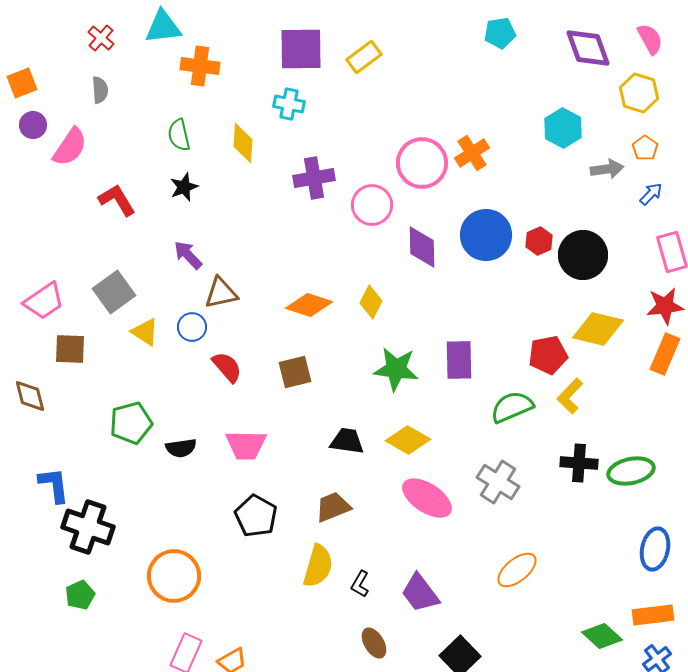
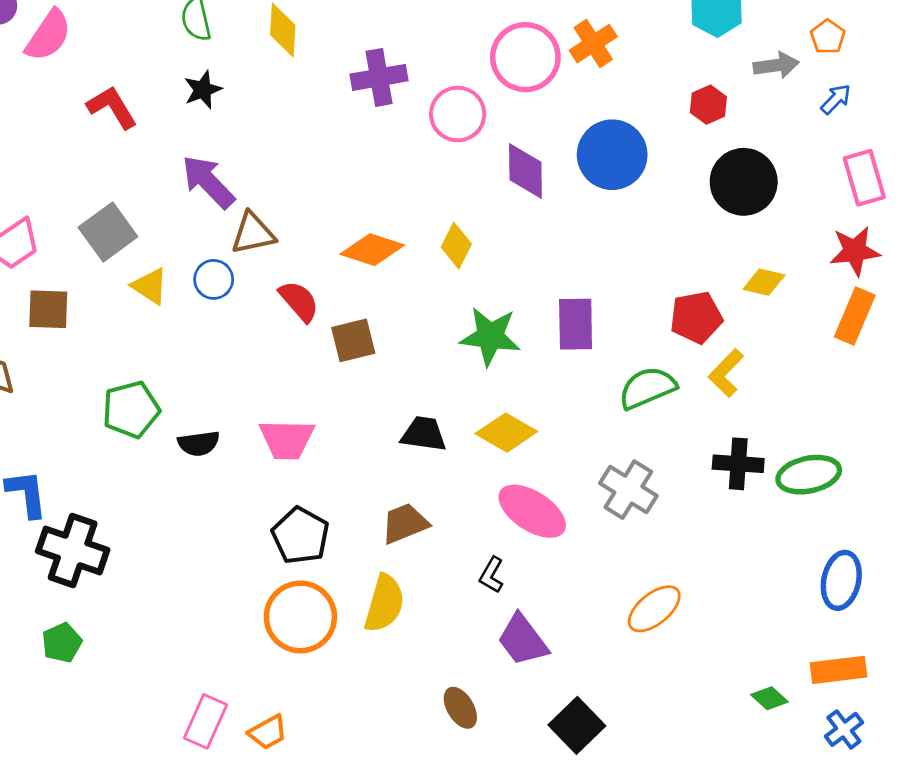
red hexagon: (539, 241) -> (708, 105), moved
purple arrow: (188, 255) -> (208, 182), size x1.4
yellow diamond: (598, 329) -> (764, 282), size x0.6
red semicircle: (227, 367) -> (299, 301), moved
orange circle: (174, 576) -> (300, 617), moved
black L-shape: (360, 584) -> (492, 575), moved
green diamond: (602, 636) -> (769, 698), size x0.7

